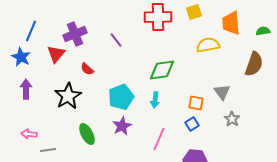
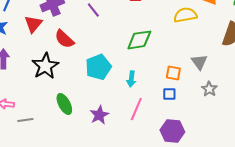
red semicircle: (87, 69) -> (64, 39), size x1.5
cyan arrow: (155, 100) -> (131, 79), moved
blue square: (192, 124) -> (169, 94), turned 32
purple star: (122, 126) -> (99, 115), moved

